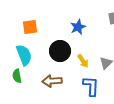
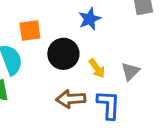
orange square: (30, 27) -> (30, 31), moved
brown arrow: (52, 81) -> (71, 99), moved

